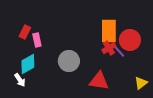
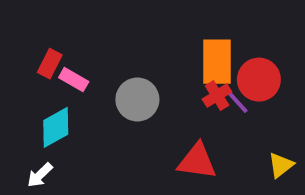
pink rectangle: (37, 40) -> (74, 80), turned -48
gray circle: (69, 61) -> (137, 99), moved
white arrow: (20, 80) -> (40, 175), moved, turned 80

